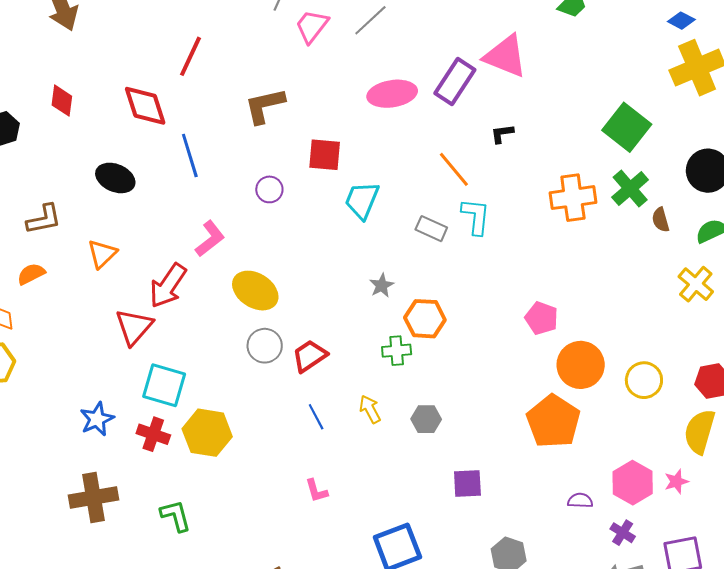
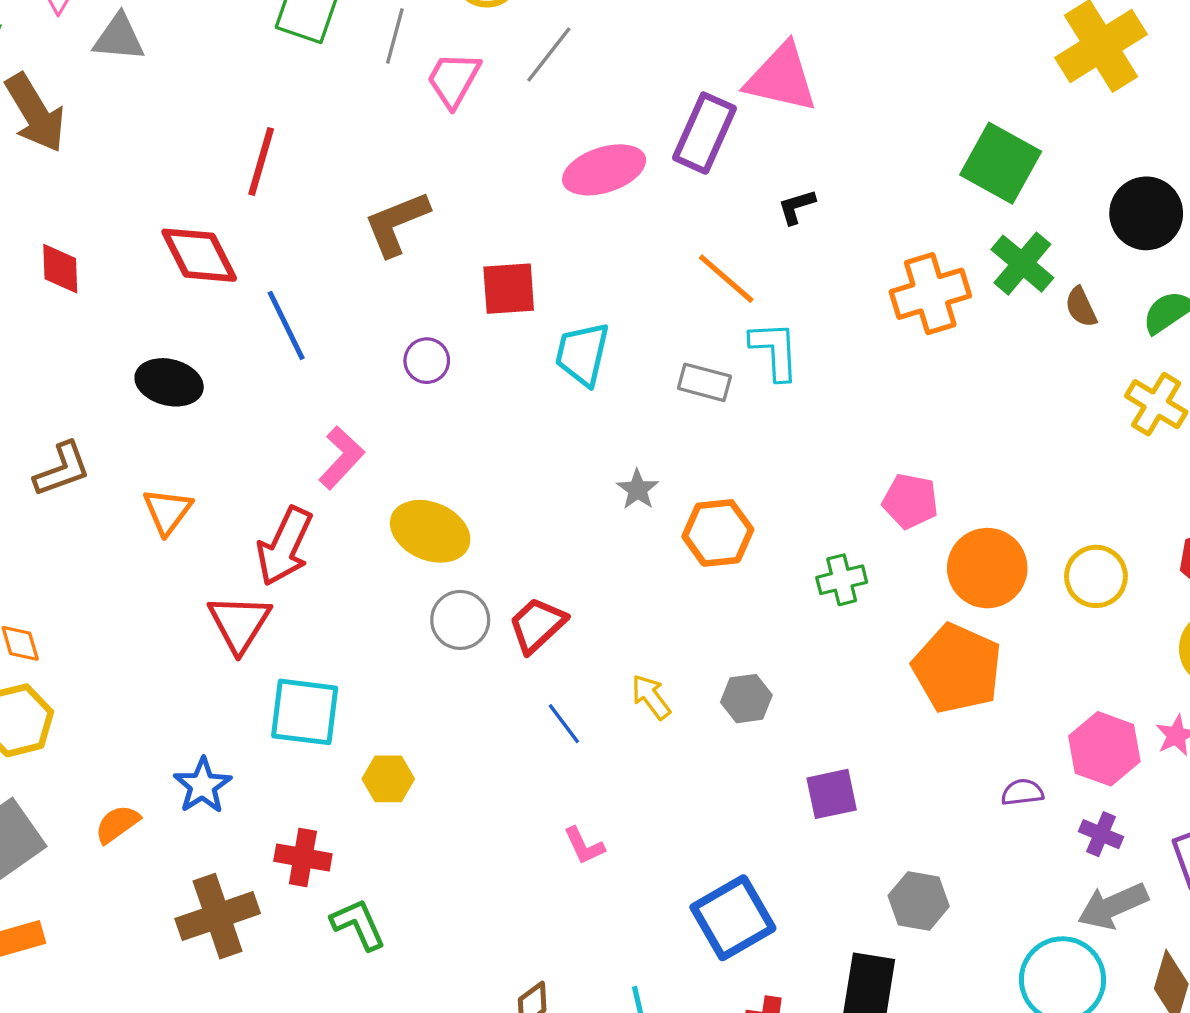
orange semicircle: (31, 274) -> (117, 824), moved
green cross: (397, 351) -> (842, 580), moved
yellow hexagon: (207, 433) -> (388, 779), size x0.6
red cross: (153, 434) -> (303, 858), moved

